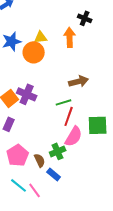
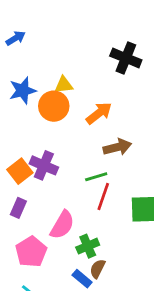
black cross: (85, 18) -> (126, 58), size x1.5
orange arrow: (70, 37) -> (99, 113), moved, turned 54
pink semicircle: (74, 136) -> (62, 225), moved
brown semicircle: (40, 160) -> (98, 269), moved, turned -128

